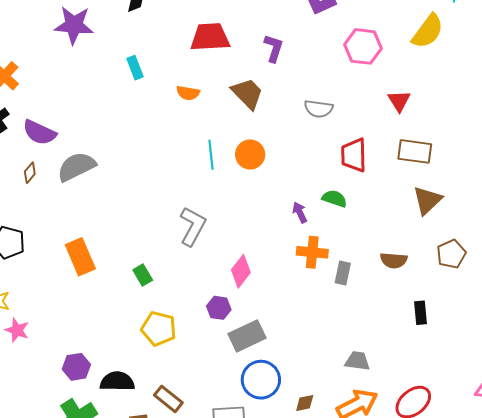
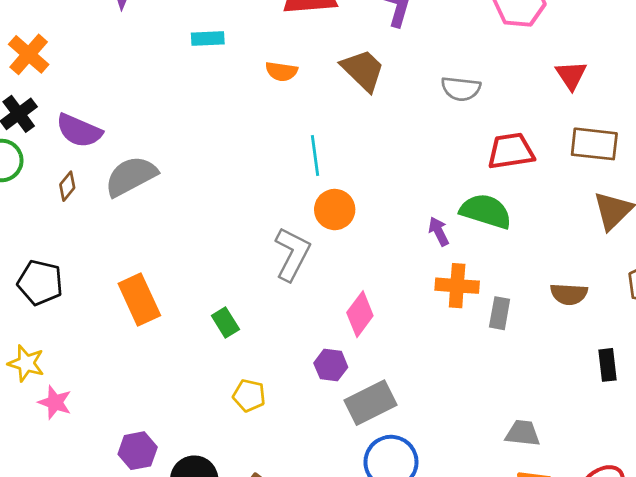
cyan rectangle: (135, 68) -> (208, 38), turned -70
orange circle: (250, 154) -> (335, 210), moved
red trapezoid: (354, 155) -> (511, 151), turned 84
green semicircle: (334, 198) -> (486, 211), size x1.5
yellow pentagon: (159, 329) -> (249, 395), size x0.7

